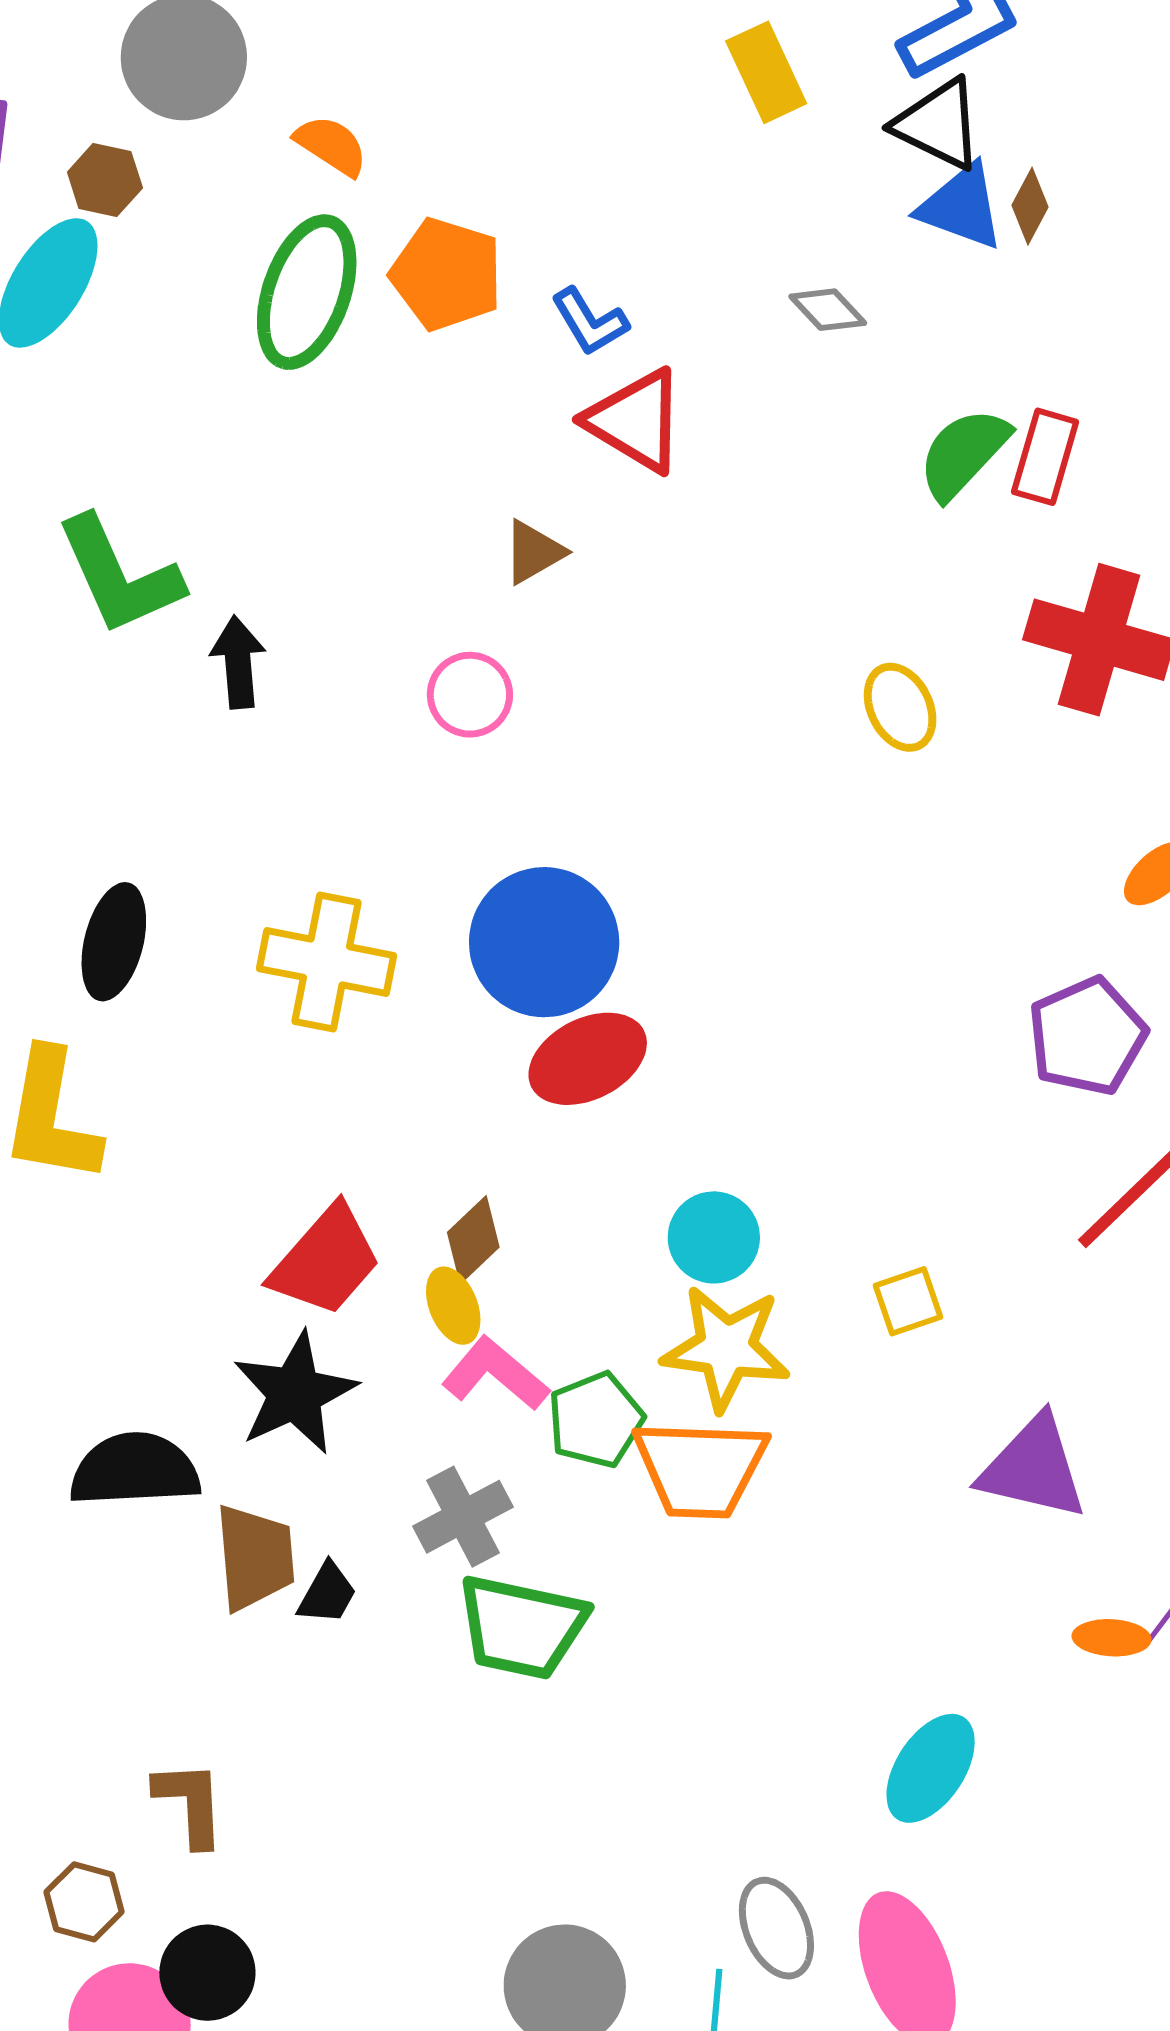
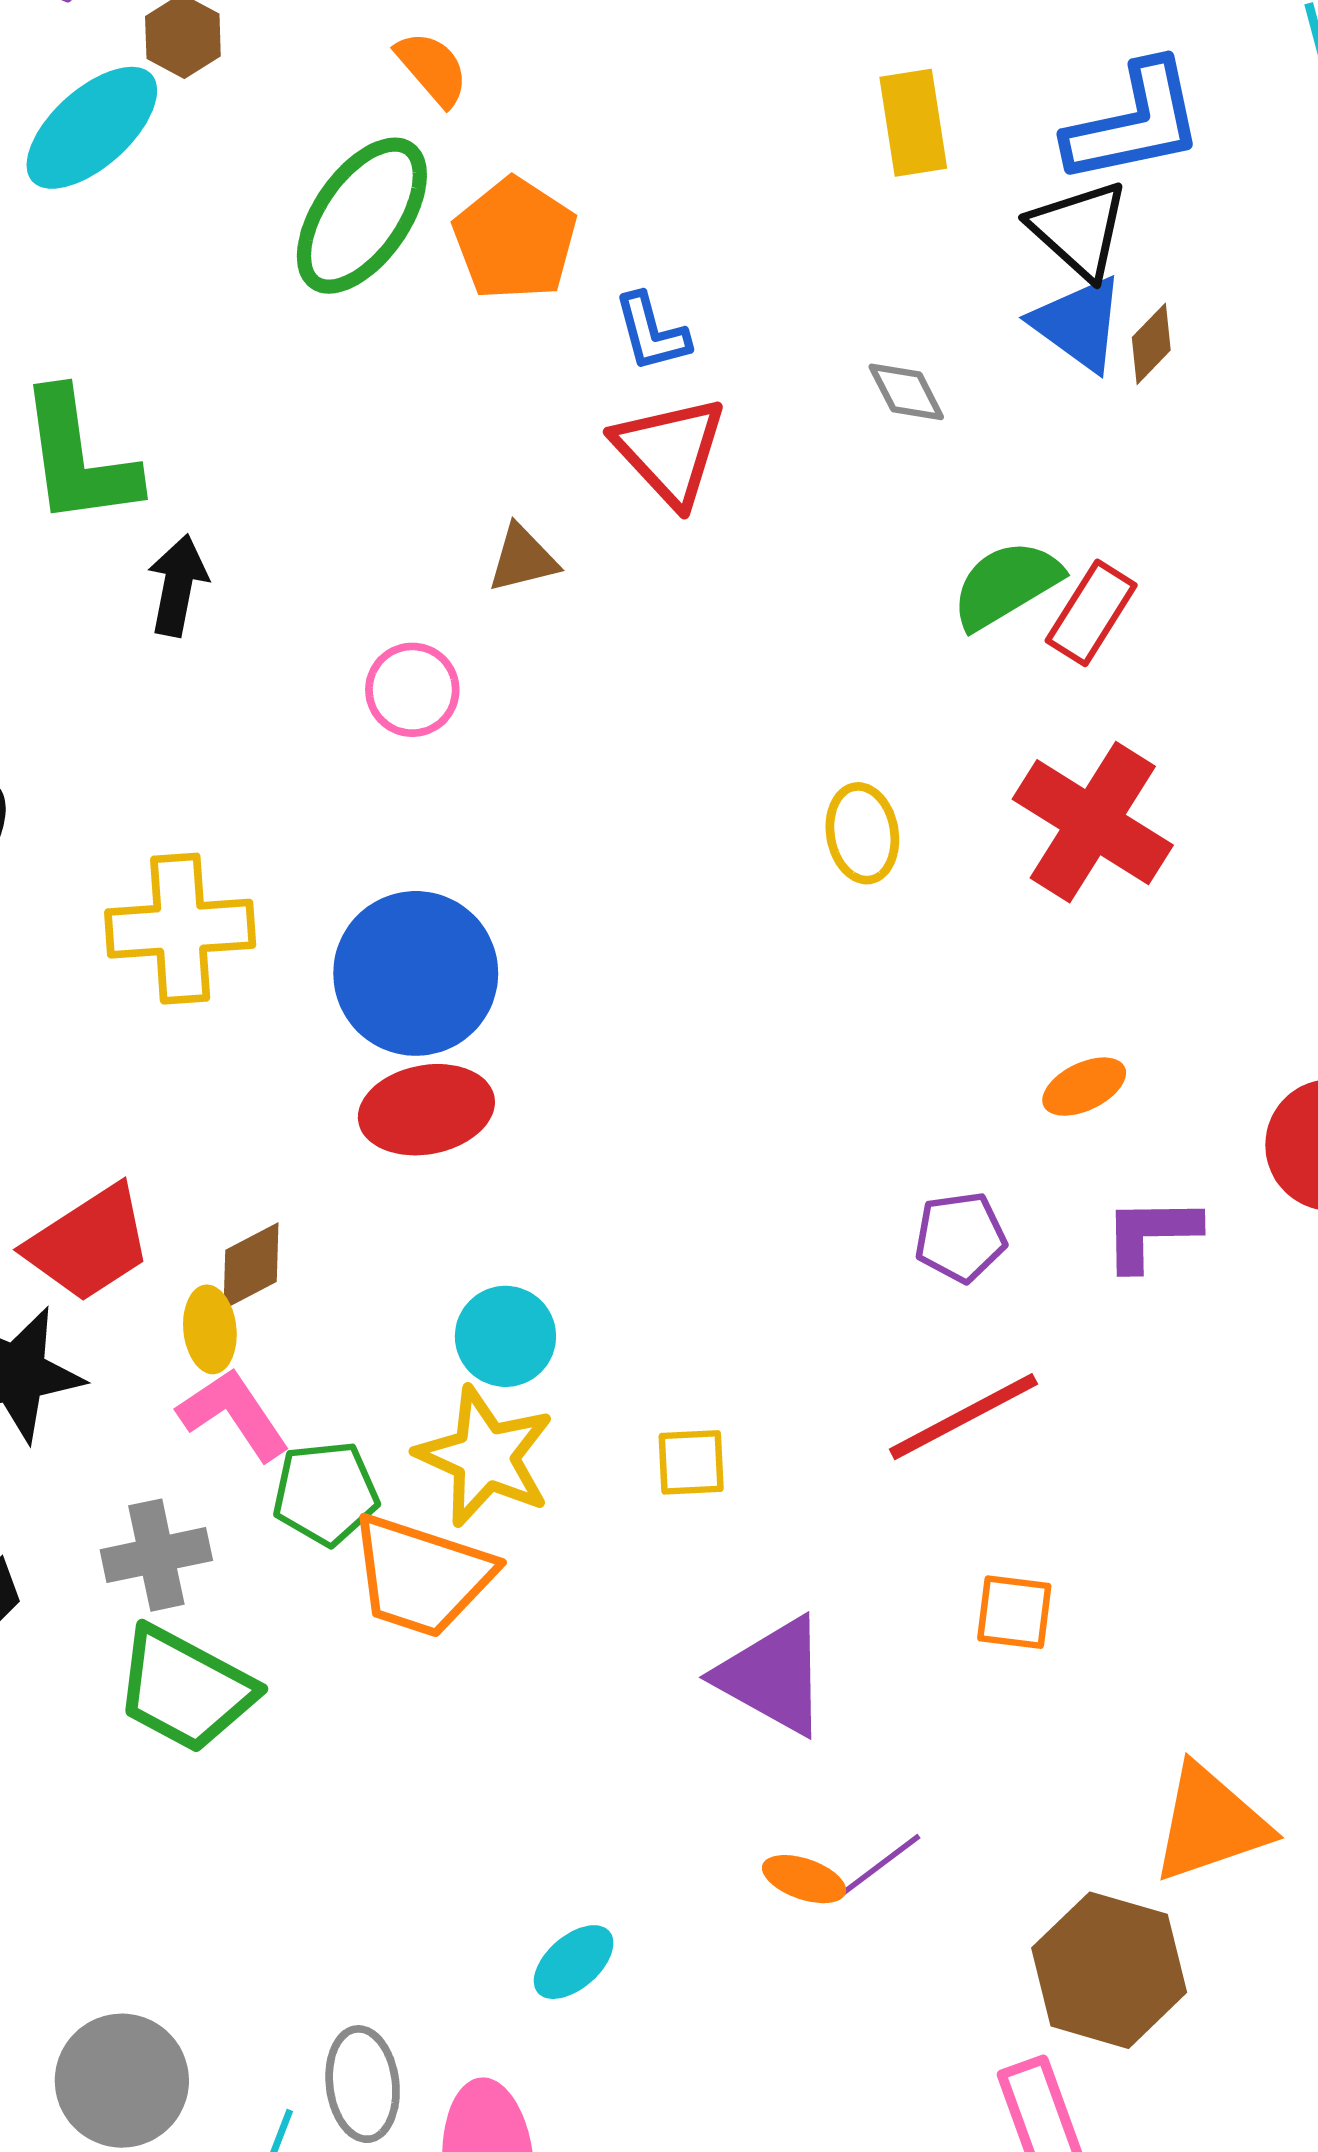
yellow cross: (327, 962) -> (180, 929), turned -31
purple pentagon: (1087, 1036) -> (960, 1237), size x0.7
cyan ellipse: (931, 1768) -> (574, 1962), size x0.7

